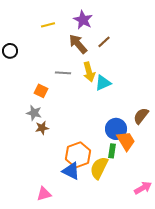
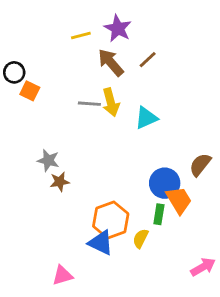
yellow line: (48, 25) -> (81, 35), moved
yellow arrow: (89, 72) -> (111, 102), moved
orange square: (41, 91) -> (30, 91), moved
yellow semicircle: (99, 168) -> (141, 238), size x0.6

